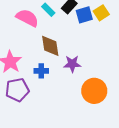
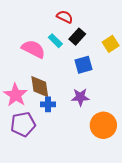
blue square: (84, 15) -> (84, 65), moved
brown diamond: (50, 46) -> (40, 87), moved

